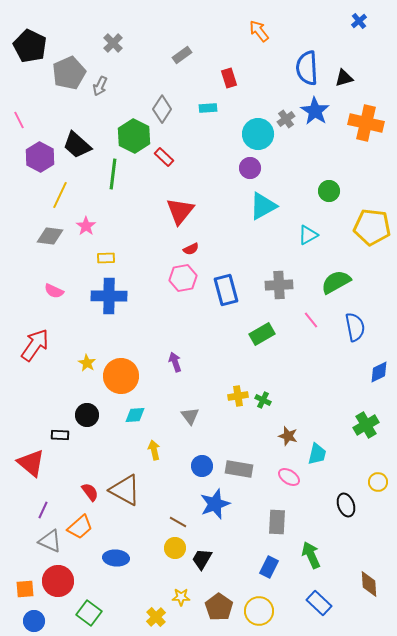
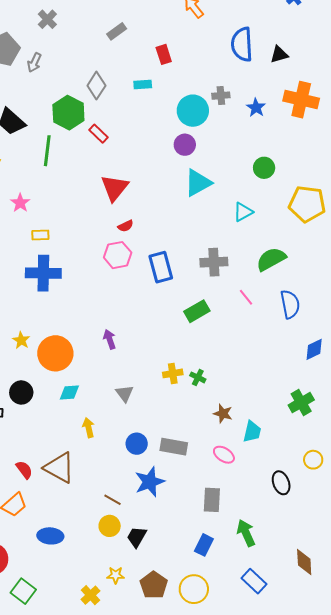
blue star: (315, 111) -> (256, 108), moved, size x0.7
gray cross: (286, 119) -> (221, 96), turned 30

